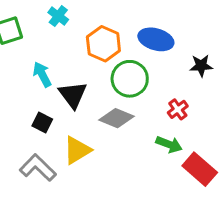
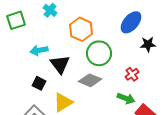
blue ellipse: (156, 39) -> (131, 22), moved, turned -65
cyan arrow: (42, 74) -> (39, 50), turned -72

